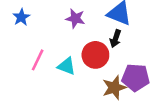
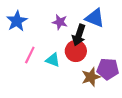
blue star: (21, 17) -> (17, 21), size x1.5
black arrow: (116, 39) -> (79, 35), moved, size x1.5

